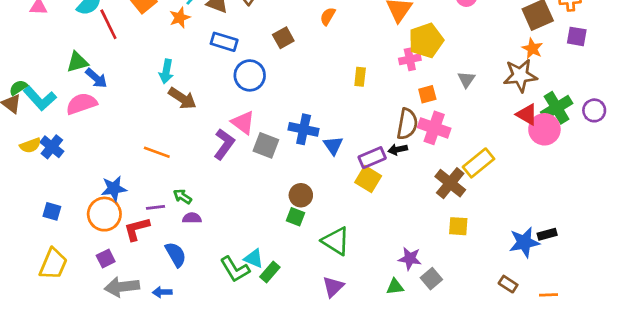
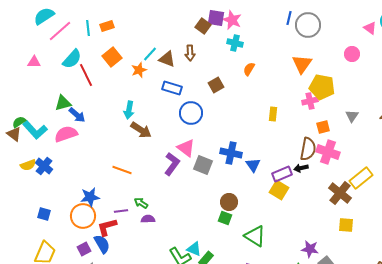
yellow pentagon: (426, 40) -> (322, 87), turned 30
blue semicircle: (176, 254) -> (102, 244), moved

